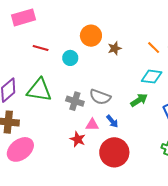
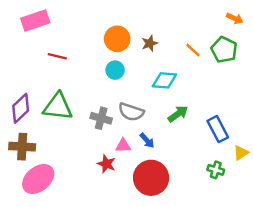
brown star: (115, 48) -> (150, 43), moved
cyan circle: (70, 58) -> (115, 70), moved
cyan diamond: (152, 77) -> (164, 80), moved

